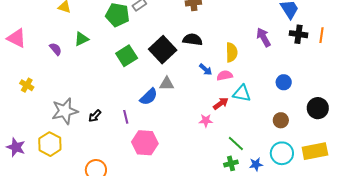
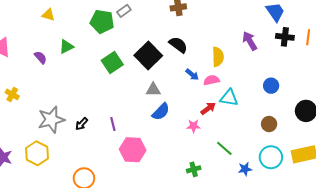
black semicircle: (193, 40) -> (178, 45), turned 30
blue semicircle: (149, 97) -> (161, 112), moved
green cross: (231, 163) -> (194, 169), moved

